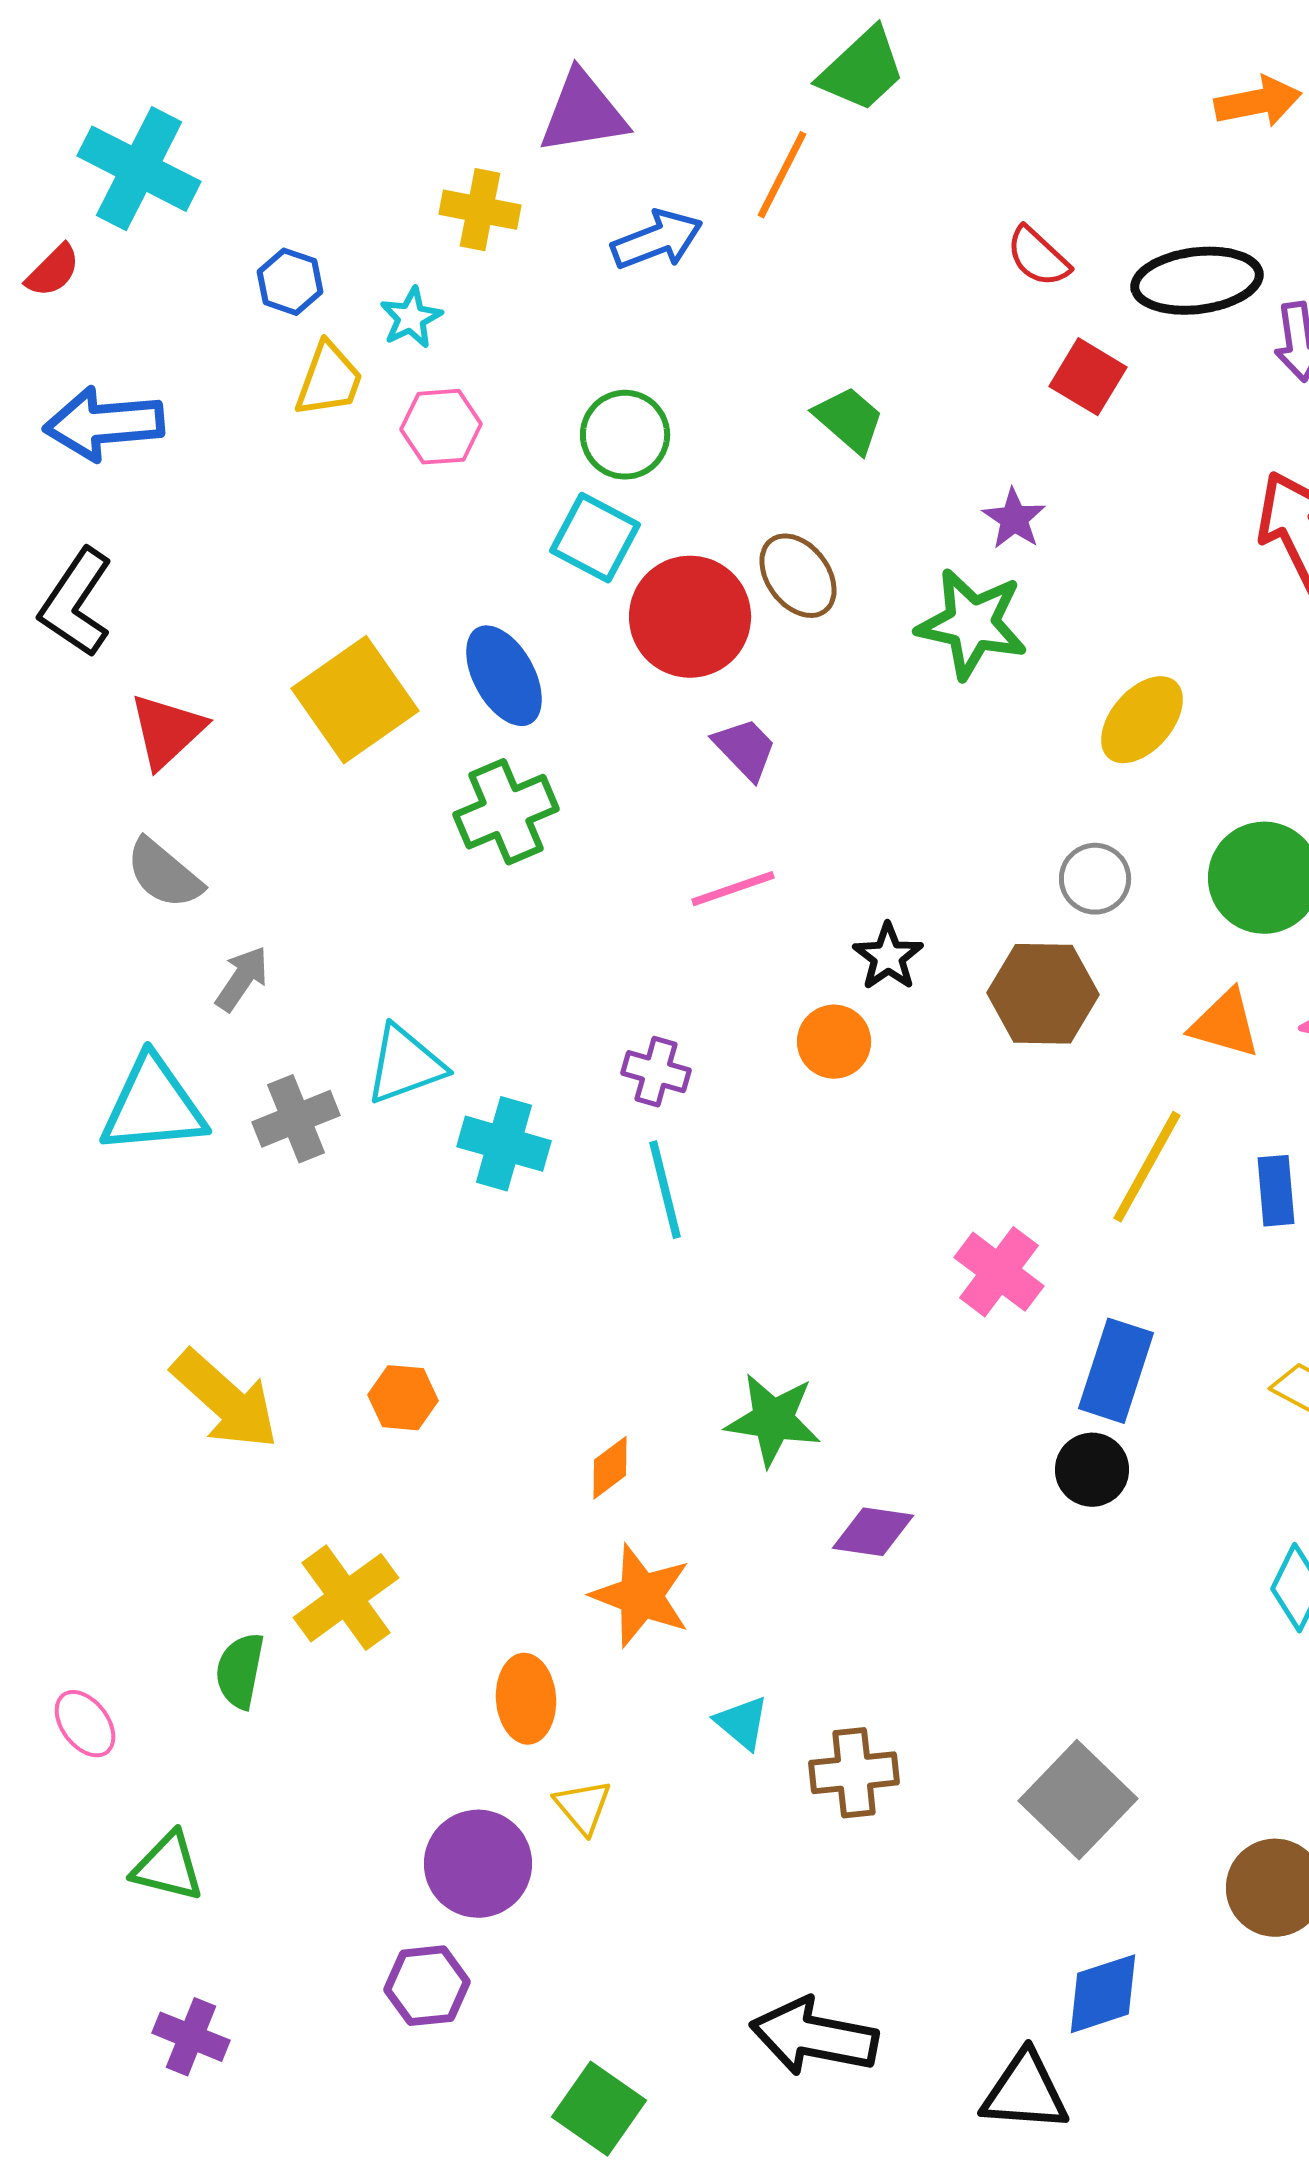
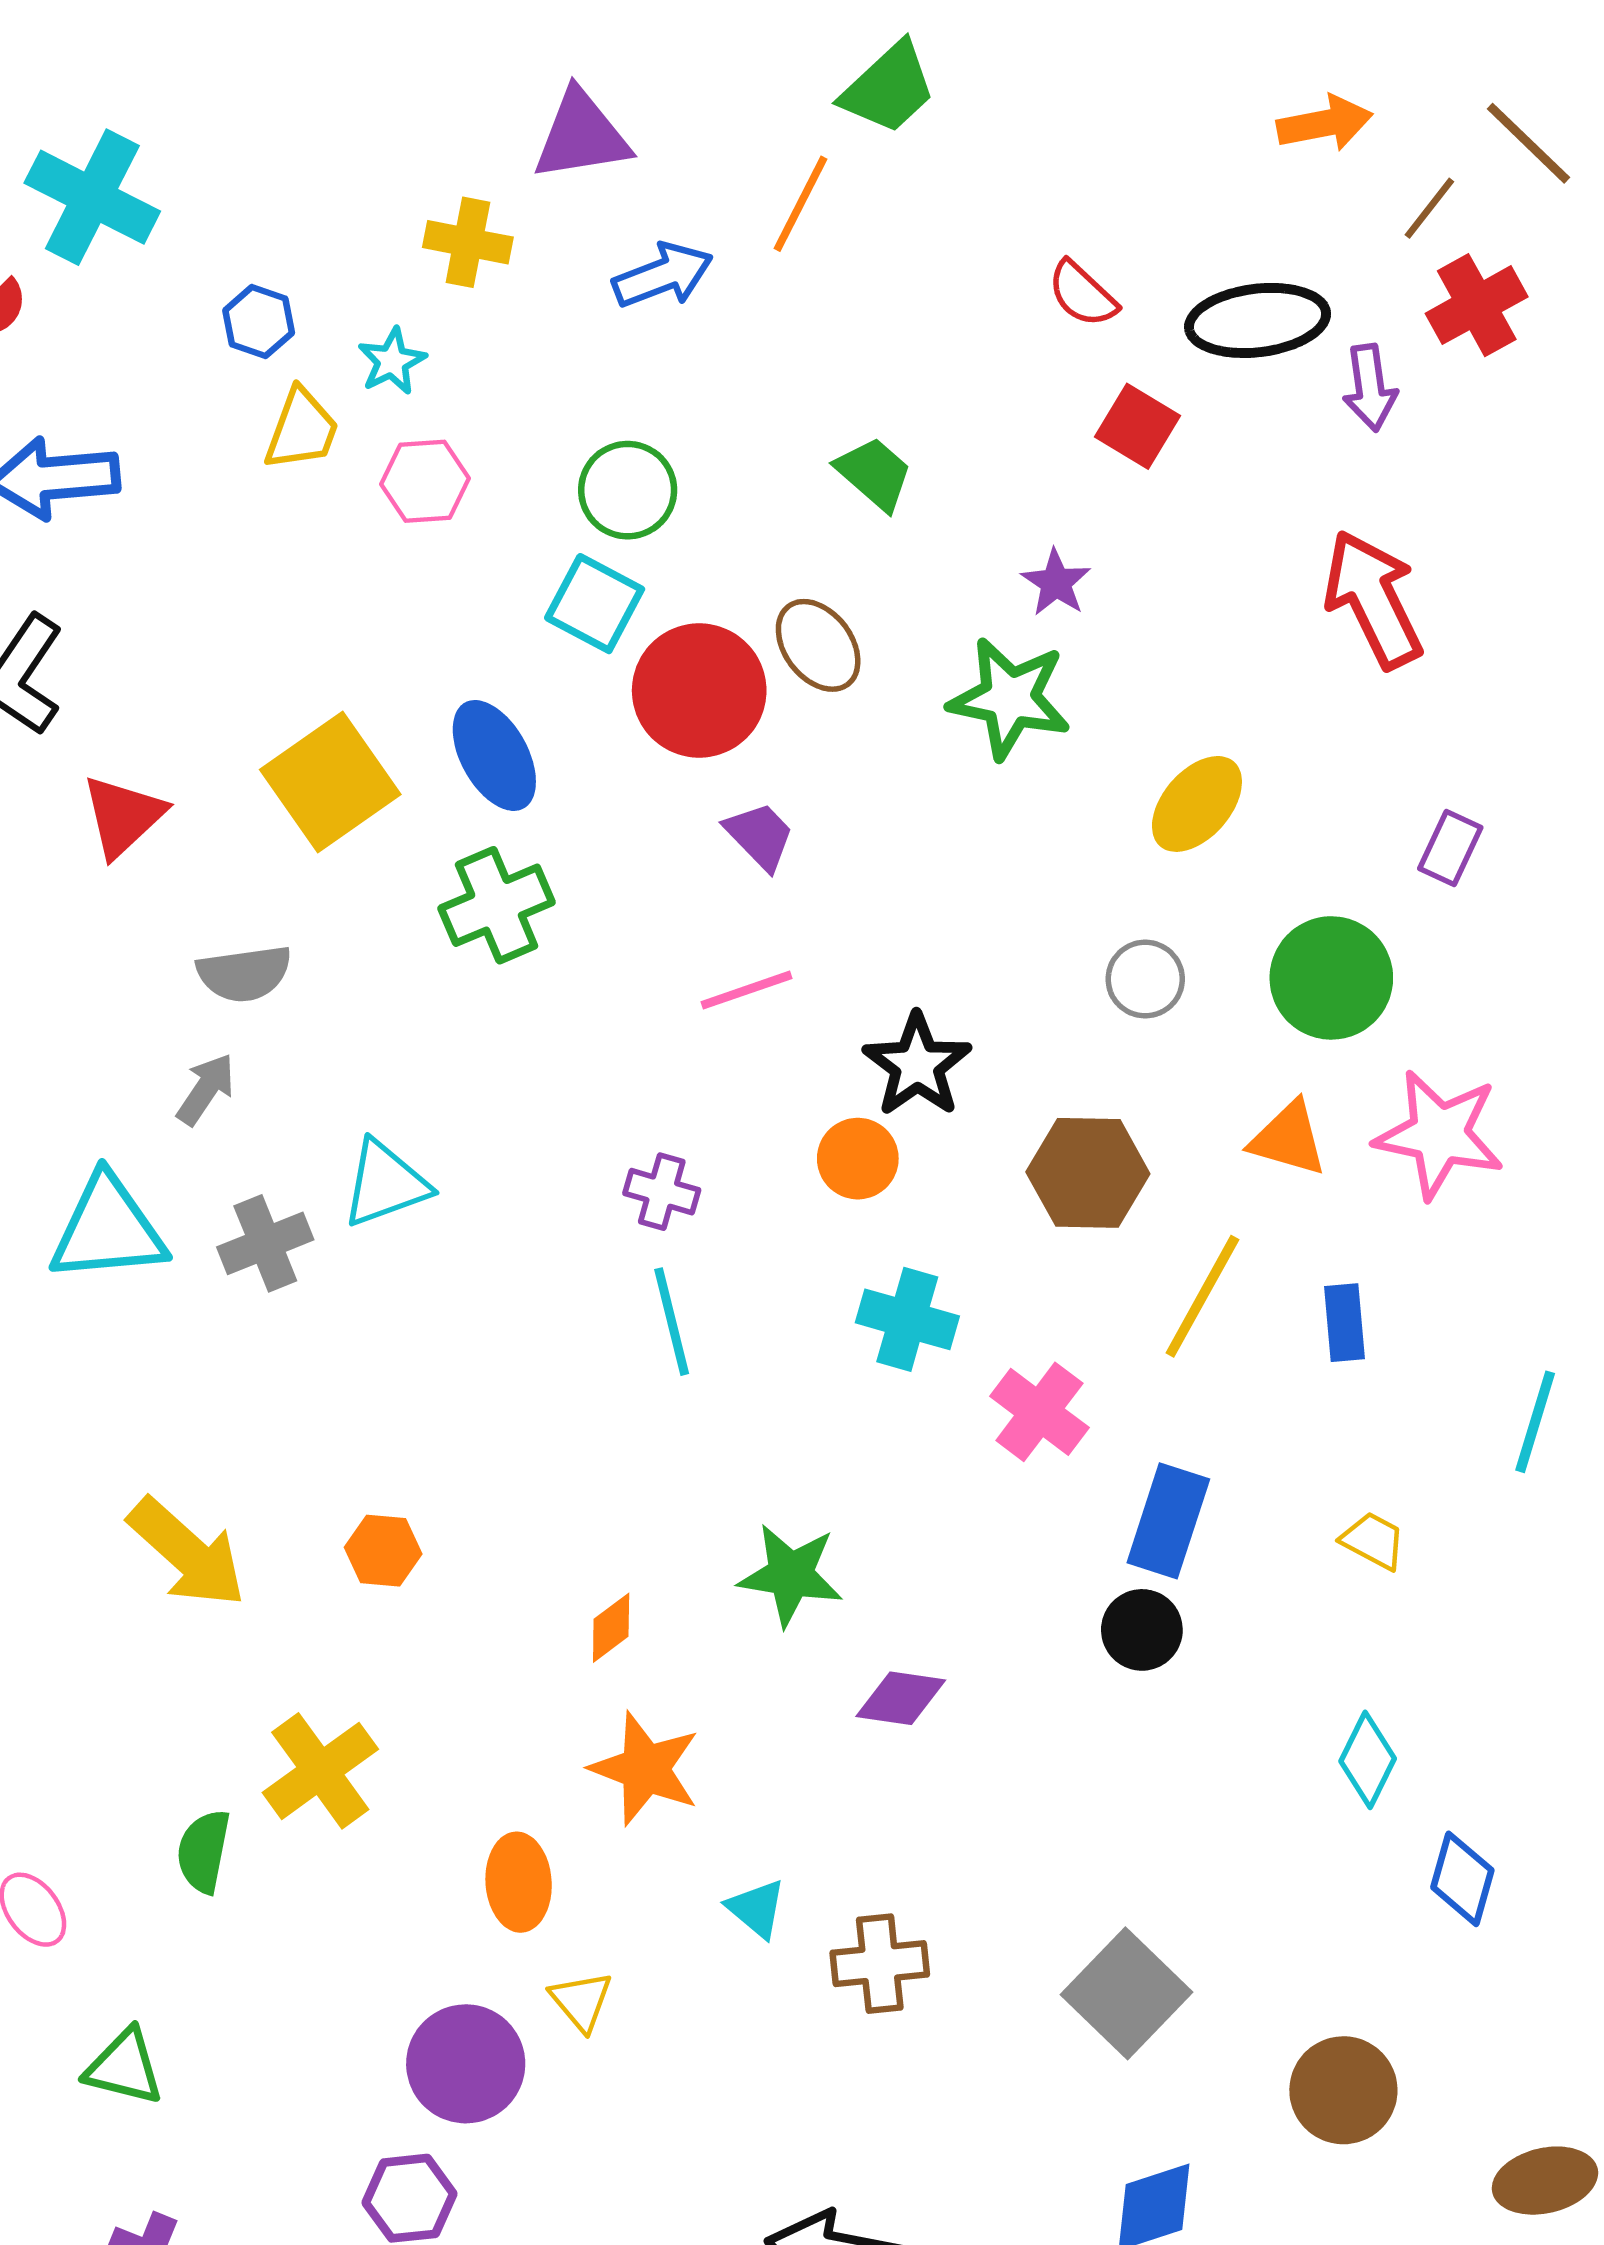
gray semicircle: (164, 874) -> (244, 974), moved, turned -48
black star: (888, 957) -> (917, 1065), size x1.4
brown hexagon: (1043, 994) -> (1088, 1173), moved
cyan cross: (504, 1144) -> (907, 1319), moved

